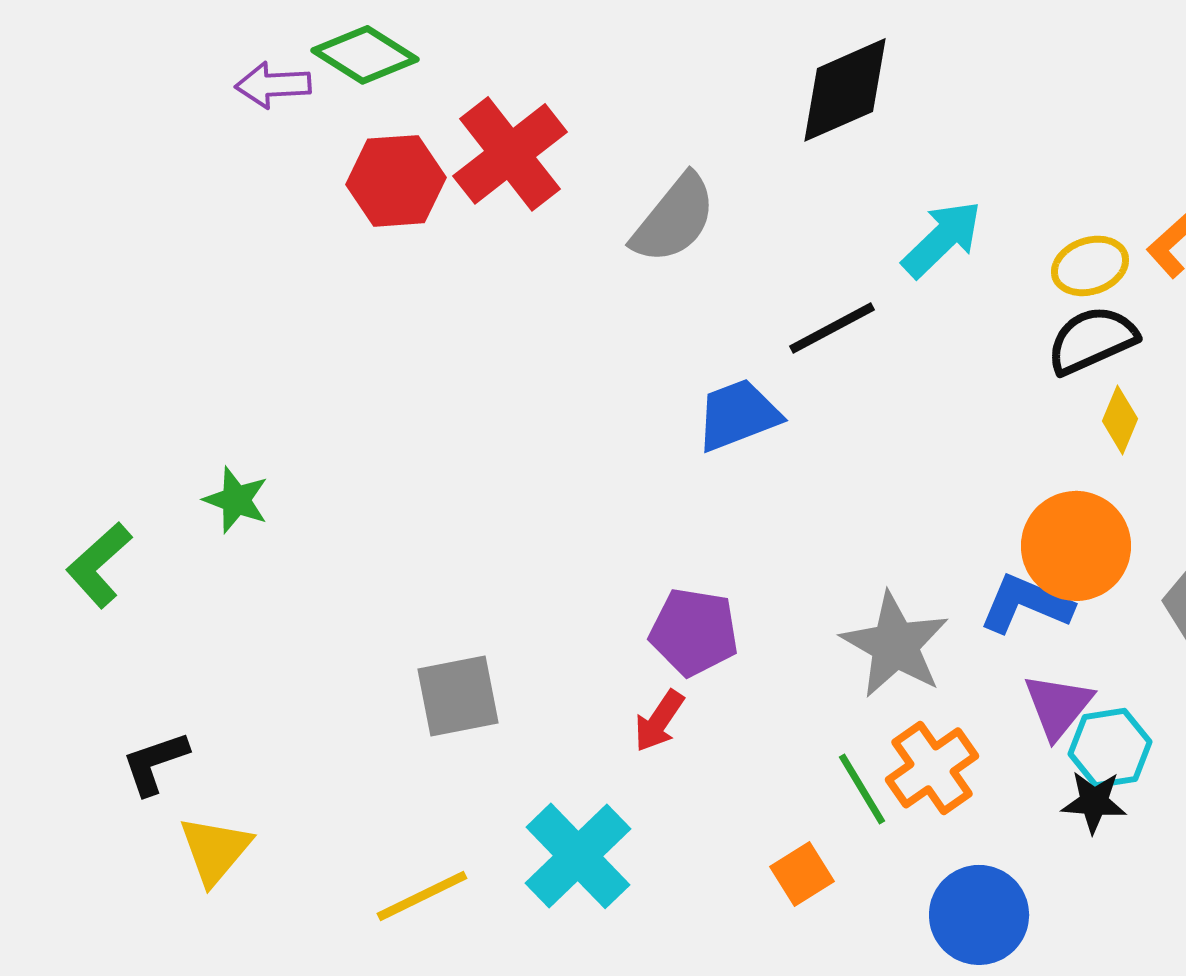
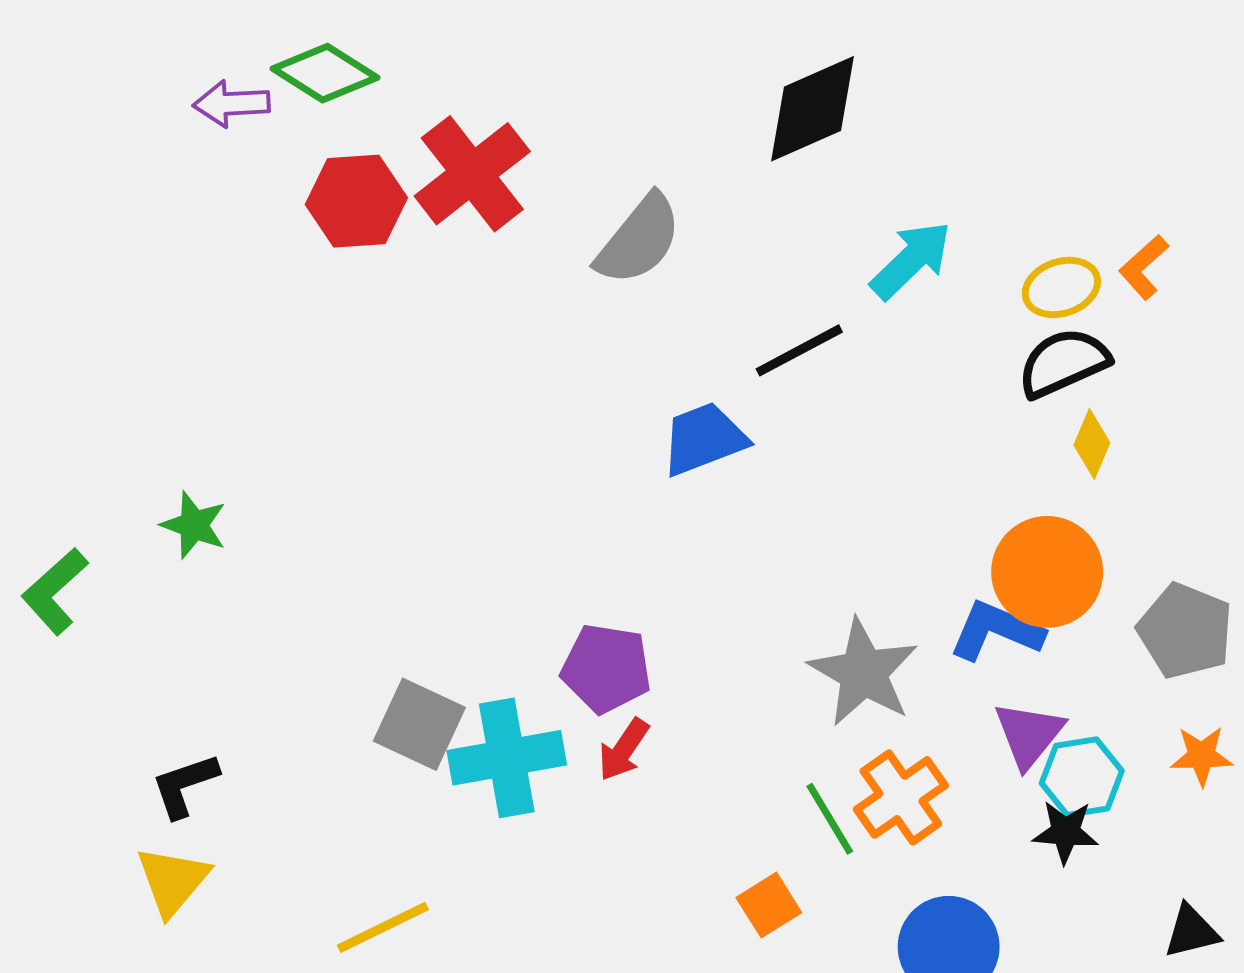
purple pentagon: (694, 632) -> (606, 668), moved
gray square: (458, 696) -> (419, 724), turned 36
black L-shape: (155, 763) -> (185, 785), moved
cyan cross: (578, 856) -> (507, 758), moved, turned 34

